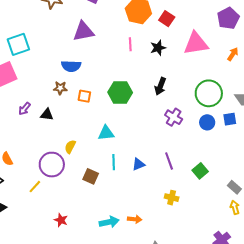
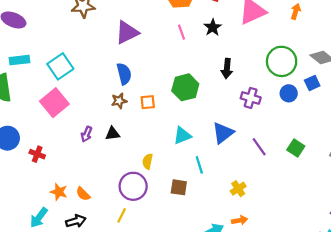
blue semicircle: (71, 66) -> (124, 74), turned -90
blue triangle: (138, 164) -> (223, 133), moved, size x1.5
yellow cross: (172, 198) -> (238, 189), moved, turned -32

